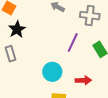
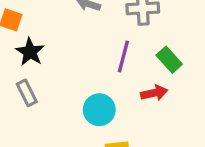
red arrow: (83, 80) -> (154, 93), moved

